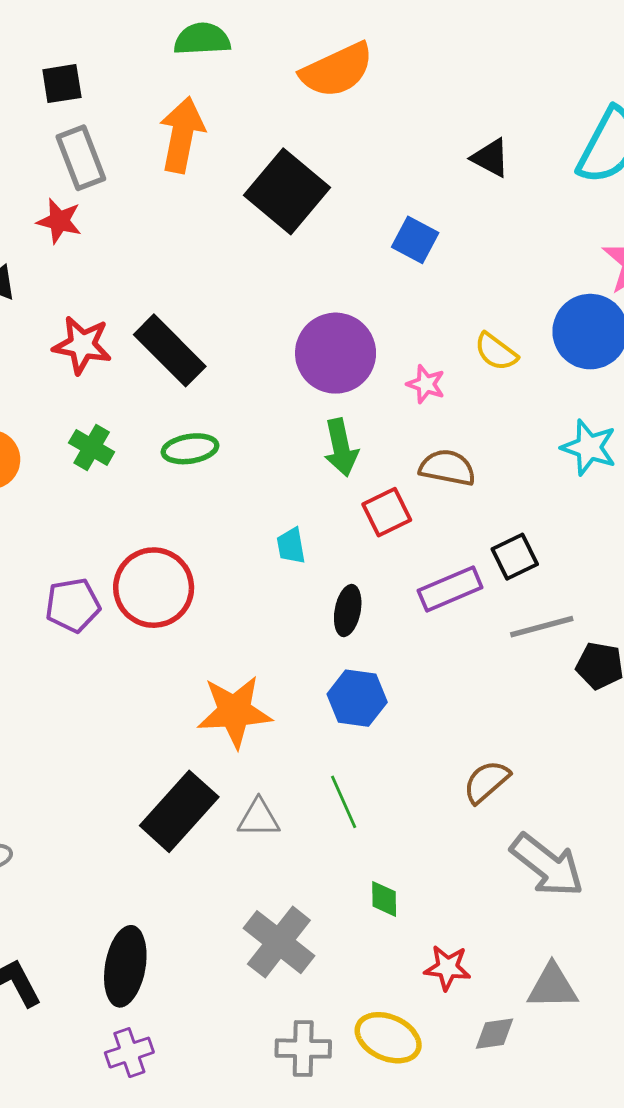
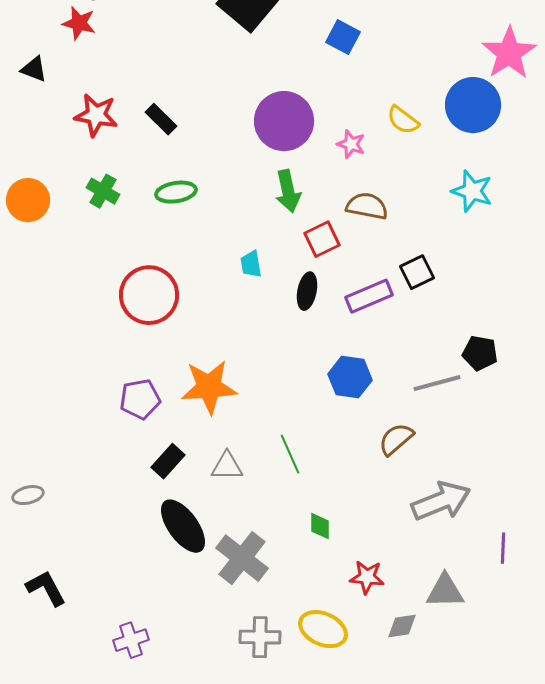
black rectangle: (170, 350) -> (161, 119), size x0.6
purple pentagon: (73, 605) -> (140, 399), moved
black ellipse: (348, 611) -> (307, 291), moved
gray line: (542, 627) -> (437, 383), moved
blue hexagon: (357, 698) -> (350, 377), moved
black rectangle: (179, 811) -> (168, 461), size x0.6
gray arrow: (547, 865) -> (441, 501), turned -60
black ellipse: (125, 966) -> (183, 526), moved, turned -46

